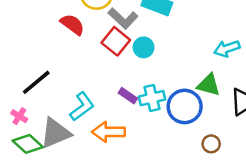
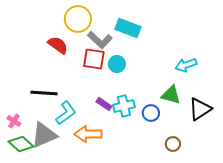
red square: (116, 41) -> (94, 59), turned -30
black line: (36, 82) -> (44, 93), moved, turned 44
blue circle: (185, 106) -> (151, 113), size x0.6

